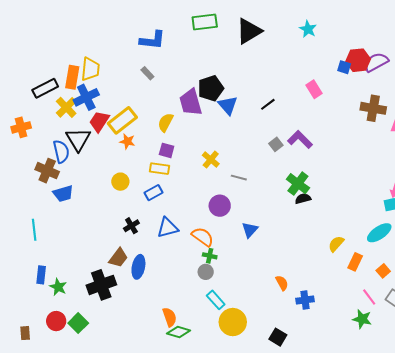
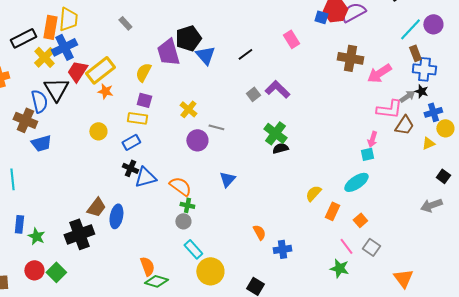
purple circle: (220, 206) -> (197, 140), moved
black cross: (131, 226) -> (130, 168), moved, turned -35

